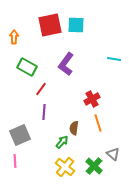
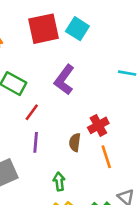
cyan square: (76, 25) -> (77, 29), turned 30
brown semicircle: (74, 128) -> (75, 142), moved
green arrow: (62, 142) -> (59, 182), turned -48

